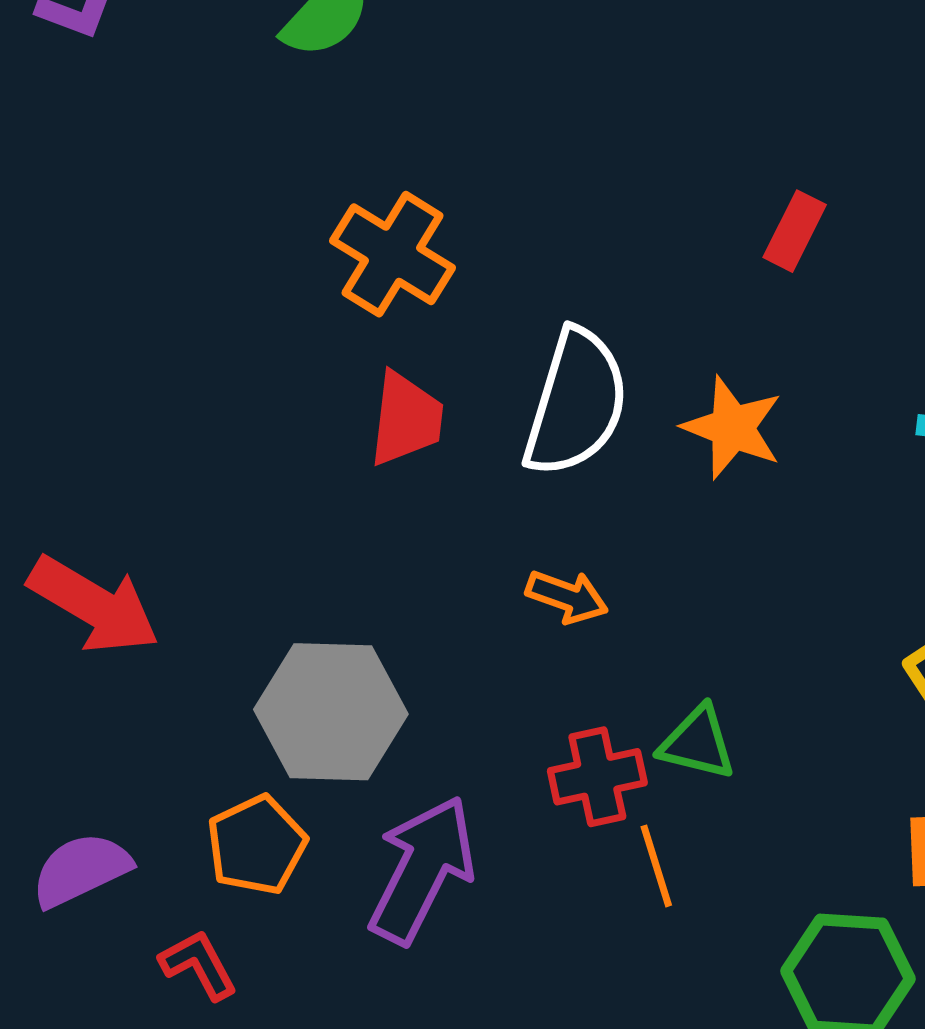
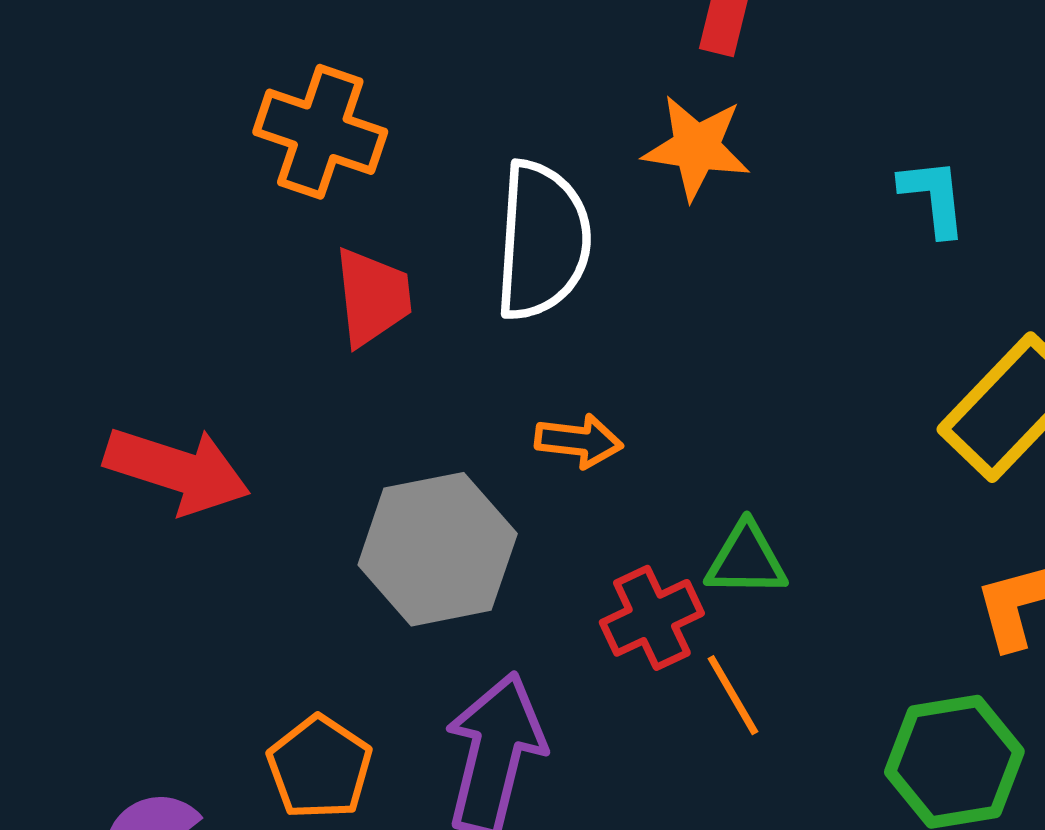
orange star: (732, 428) -> (696, 147), moved
red arrow: (94, 605) -> (177, 470), moved
gray hexagon: (331, 712) -> (438, 549), moved

